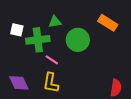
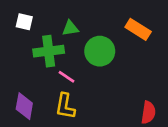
white square: (17, 30) -> (24, 22), moved
purple diamond: (19, 83) -> (24, 106), turned 35

